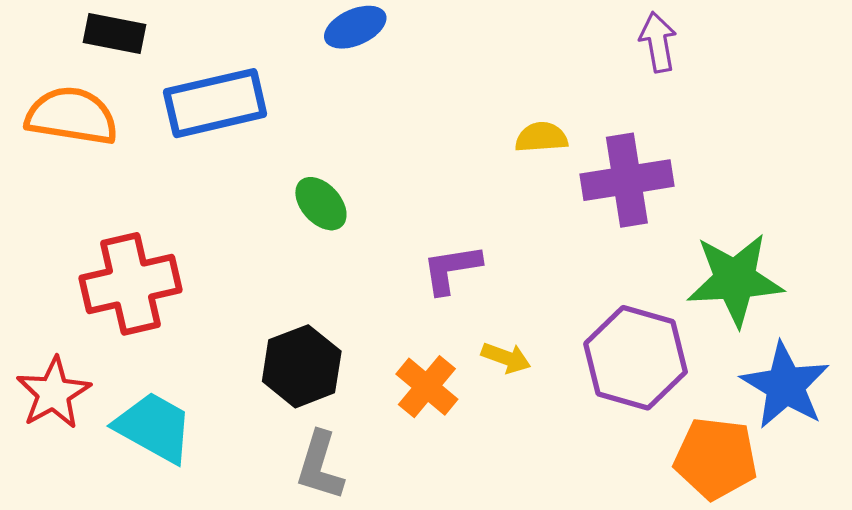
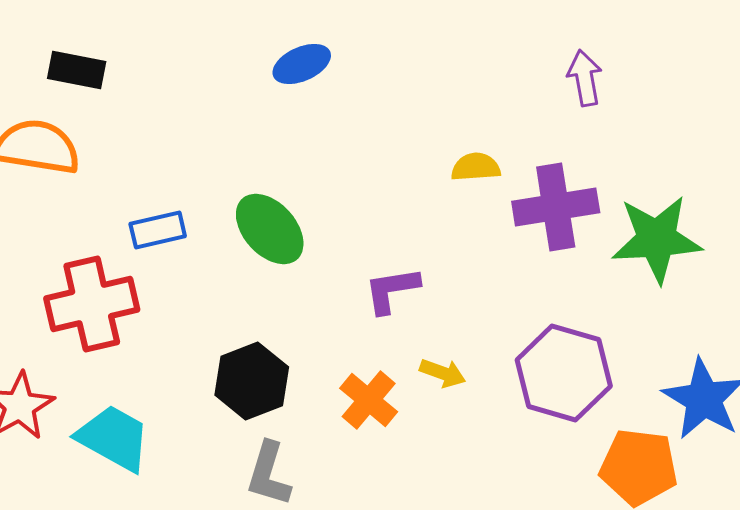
blue rectangle: (215, 103) -> (158, 230), moved, size x0.6
green ellipse: (321, 204) -> (270, 229), size x1.4
green star: (735, 280) -> (657, 239), moved

